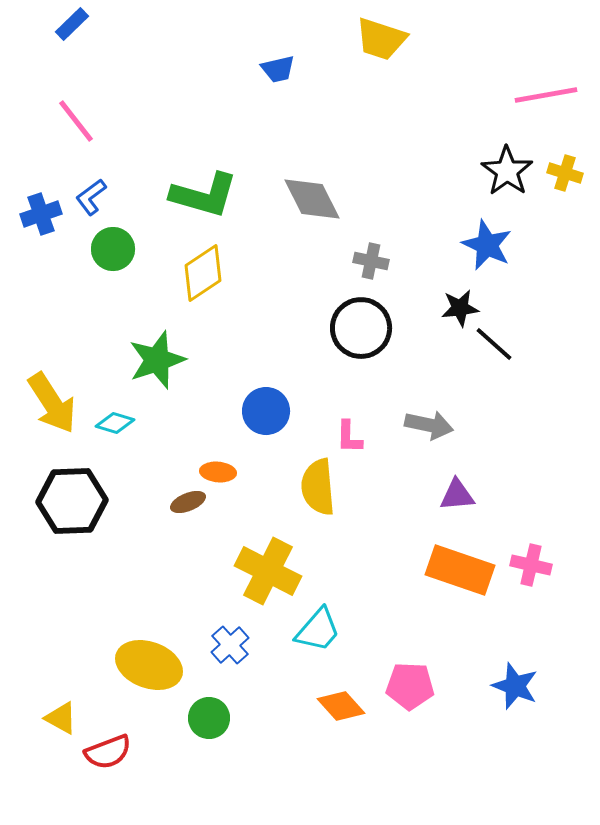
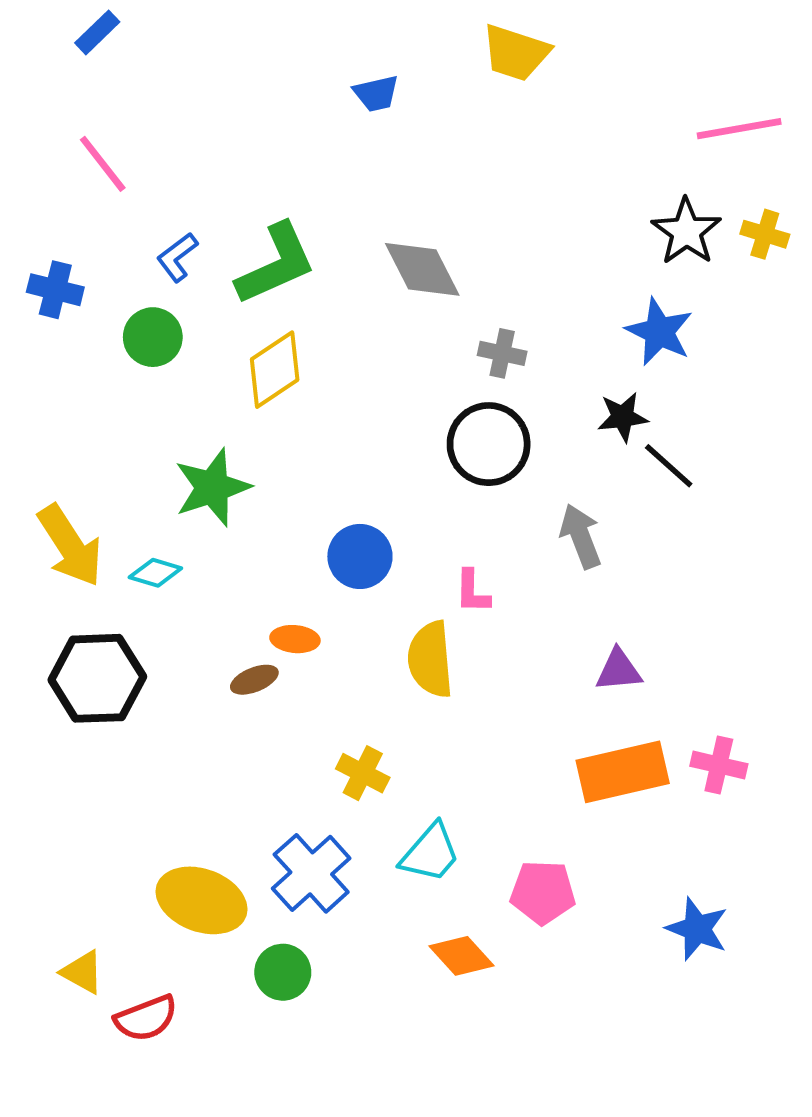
green L-shape: (204, 195) -> (276, 264), turned -40
blue L-shape: (91, 197) -> (177, 257), moved
blue cross: (41, 214) -> (55, 290), turned 33
gray arrow: (429, 425) -> (581, 536), moved, turned -123
orange rectangle: (460, 570) -> (623, 772), turned -32
yellow cross: (268, 571) -> (363, 773), size x0.6
blue cross: (230, 645) -> (311, 873), size x1.5
pink pentagon: (410, 686) -> (543, 892), moved

